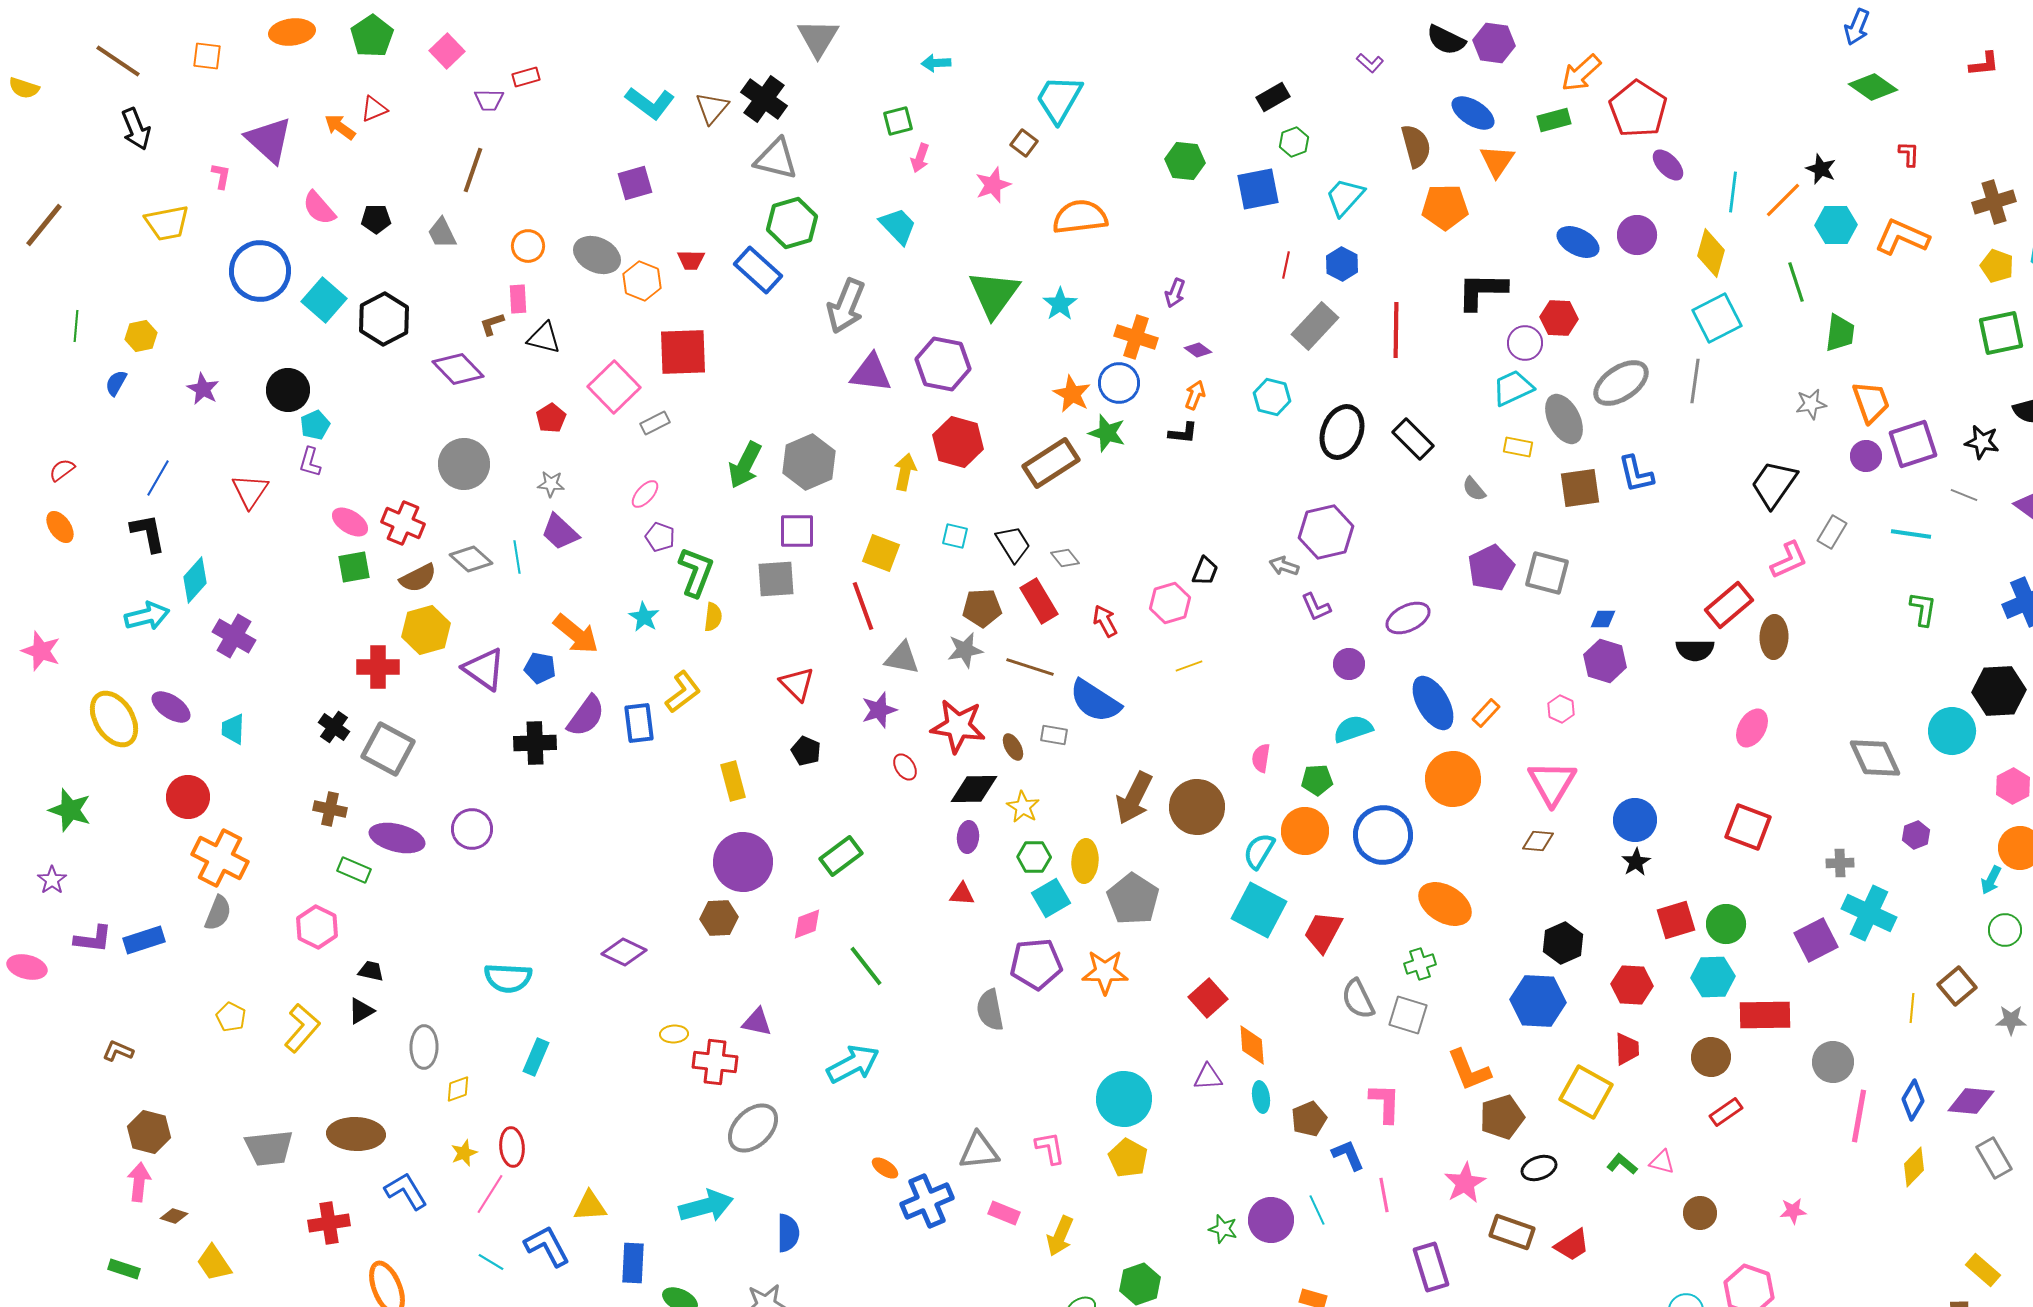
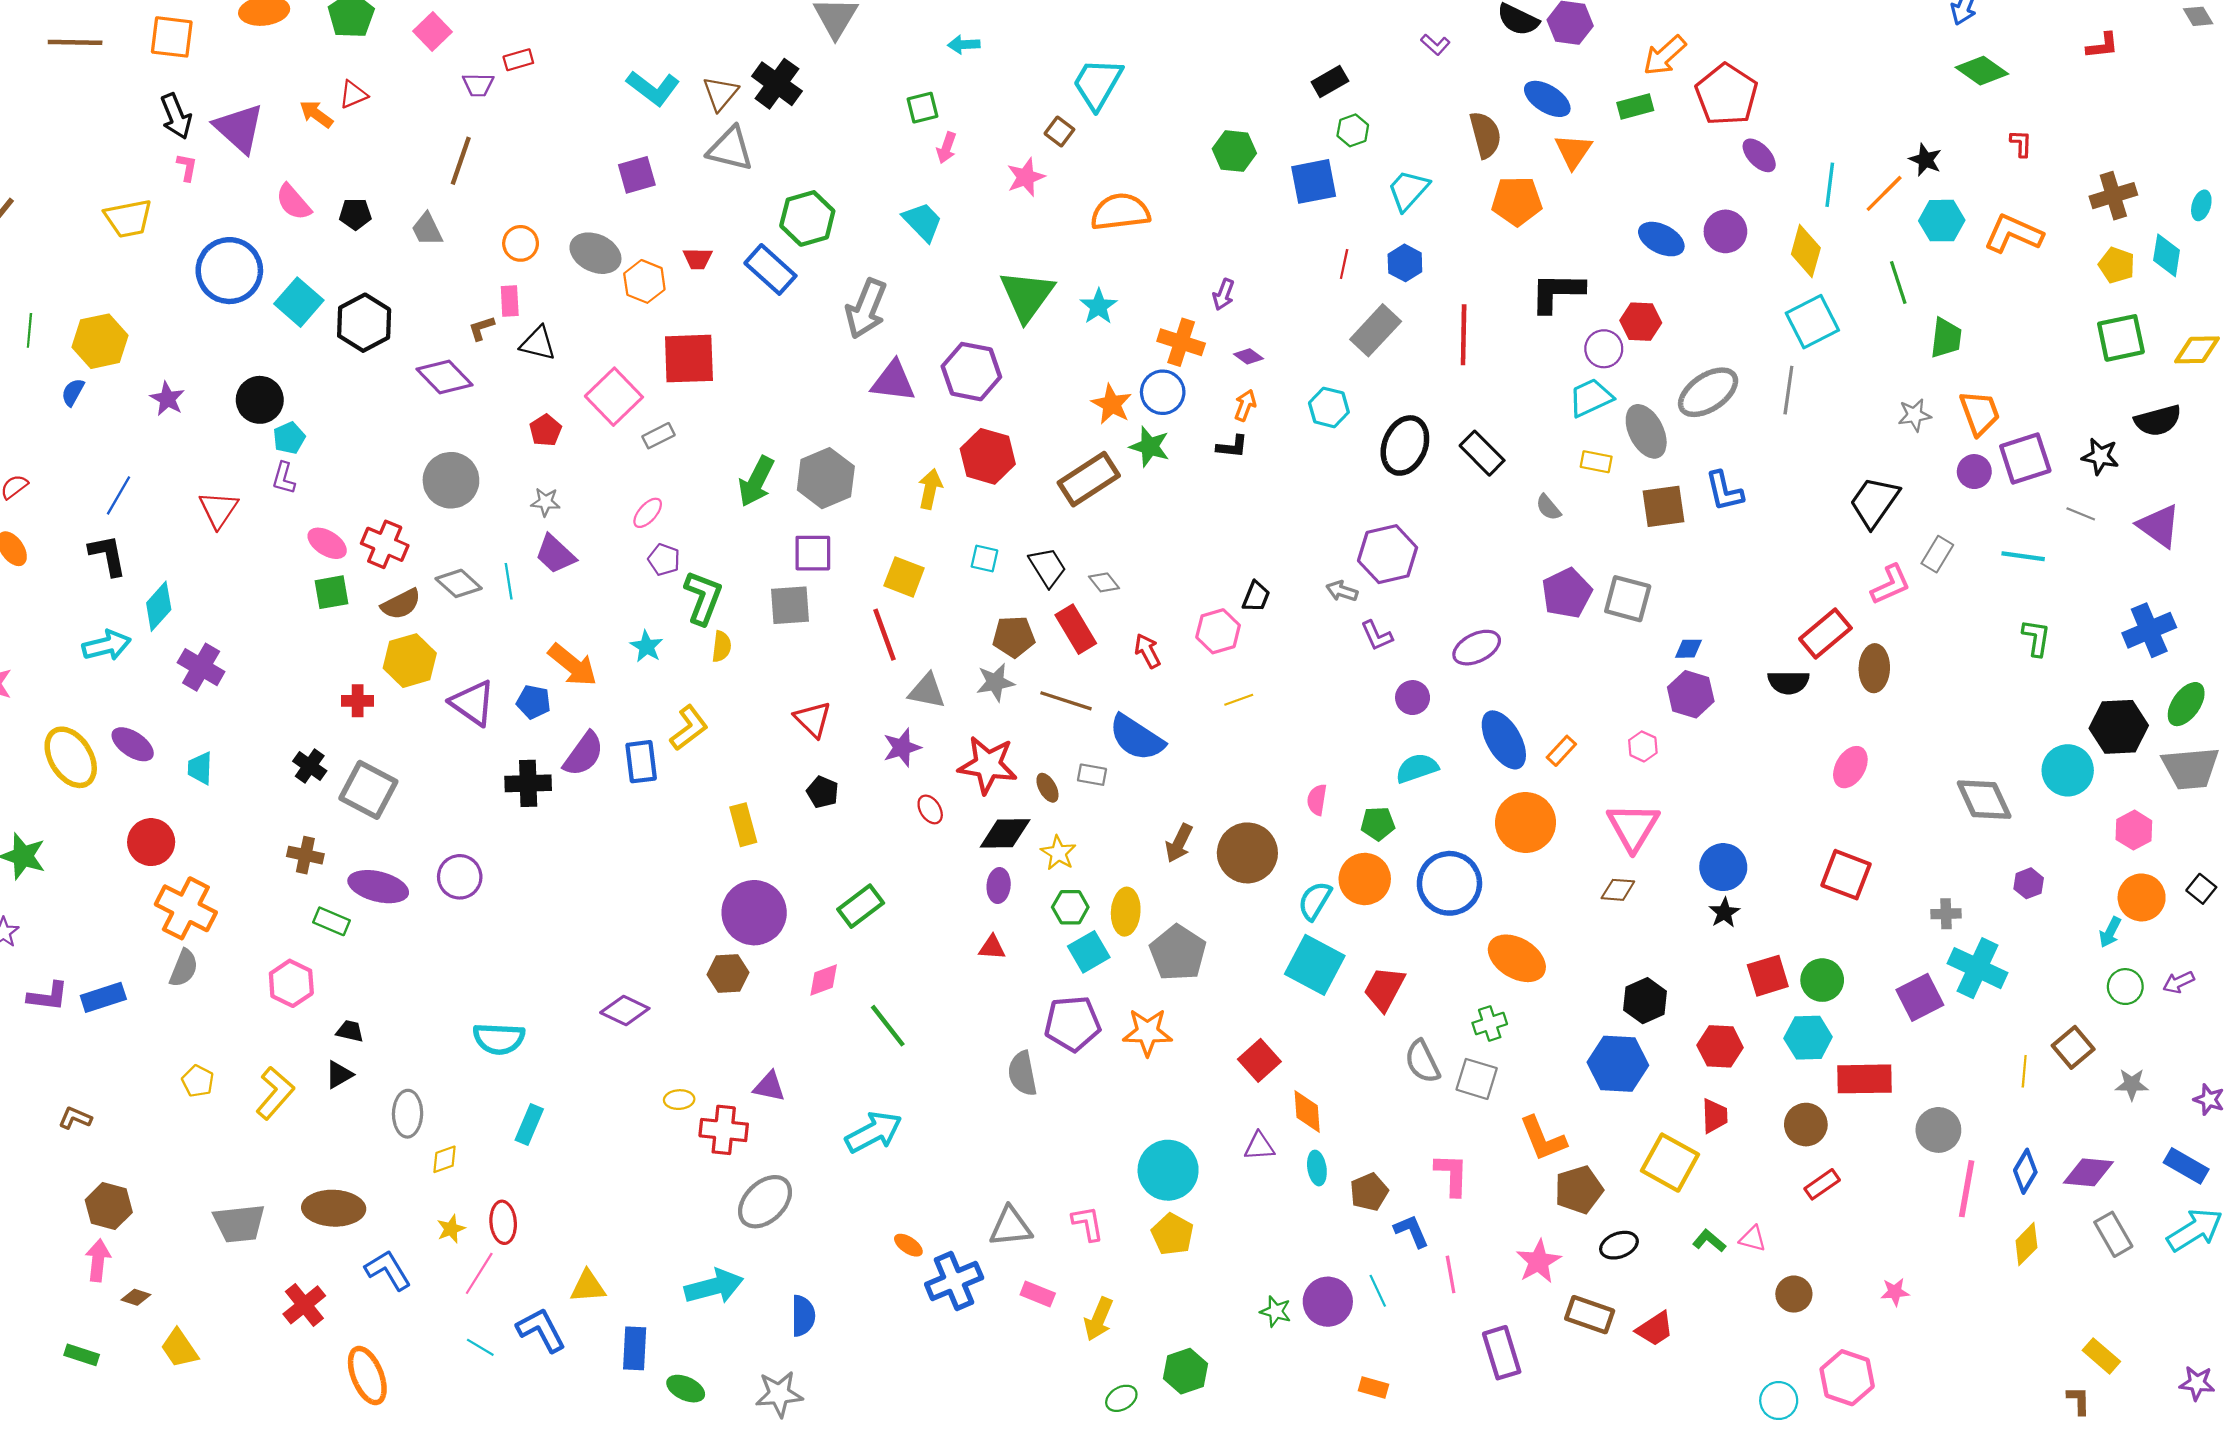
orange square: (207, 56) -> (172, 37), size x1.4
brown line: (118, 61) -> (75, 42), turned -33
black arrow: (136, 129) -> (176, 116), moved
gray triangle: (776, 159) -> (730, 149), moved
yellow hexagon: (141, 336) -> (100, 341), size x1.6
red cross: (378, 667) -> (358, 701), size x0.7
brown arrow: (1134, 798) -> (1179, 843), size x0.7
red cross: (329, 1223) -> (304, 1305), turned -30

